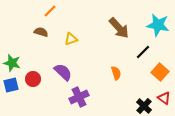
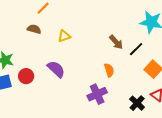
brown arrow: (119, 28) -> (116, 42), moved, size x0.7
purple cross: (79, 97) -> (97, 94), moved

